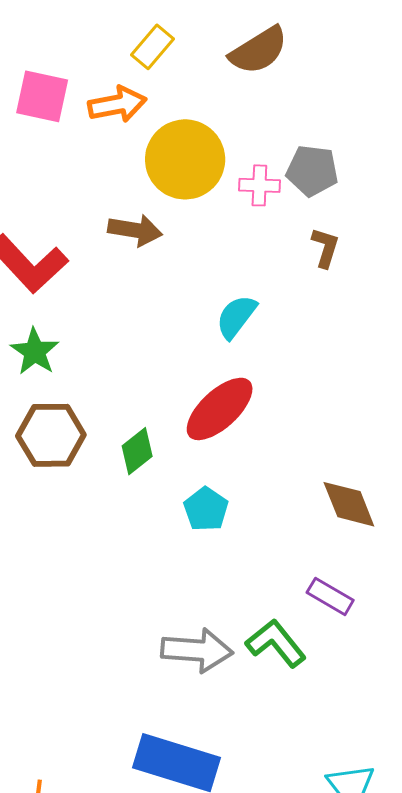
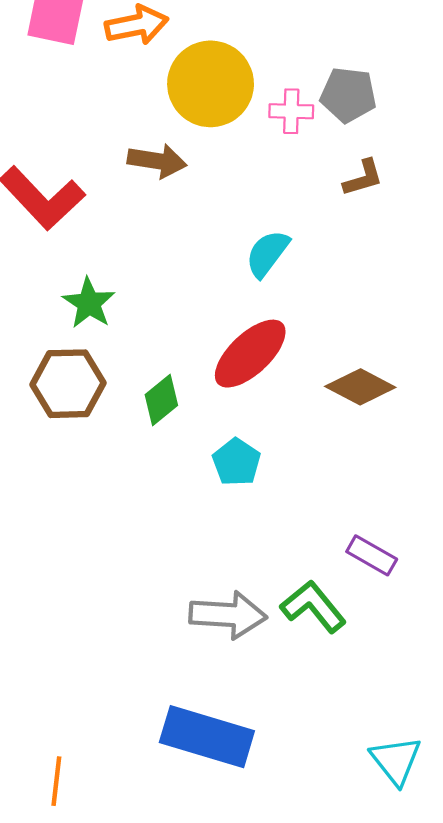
brown L-shape: (325, 247) -> (363, 178), turned 57
green star: (35, 352) -> (89, 303), moved
brown diamond: (349, 504) -> (360, 387), moved, turned -40

